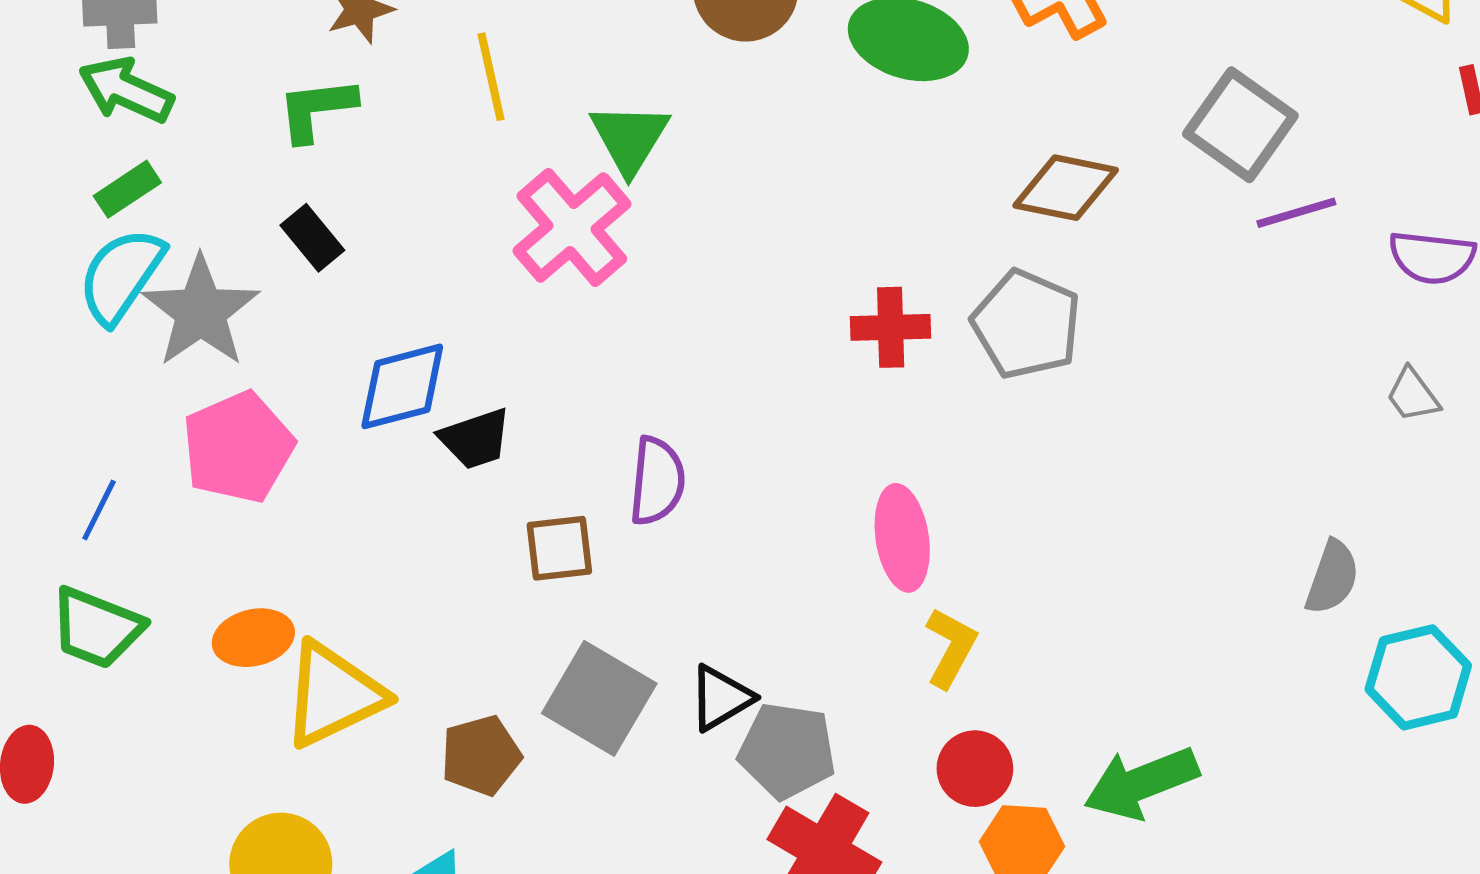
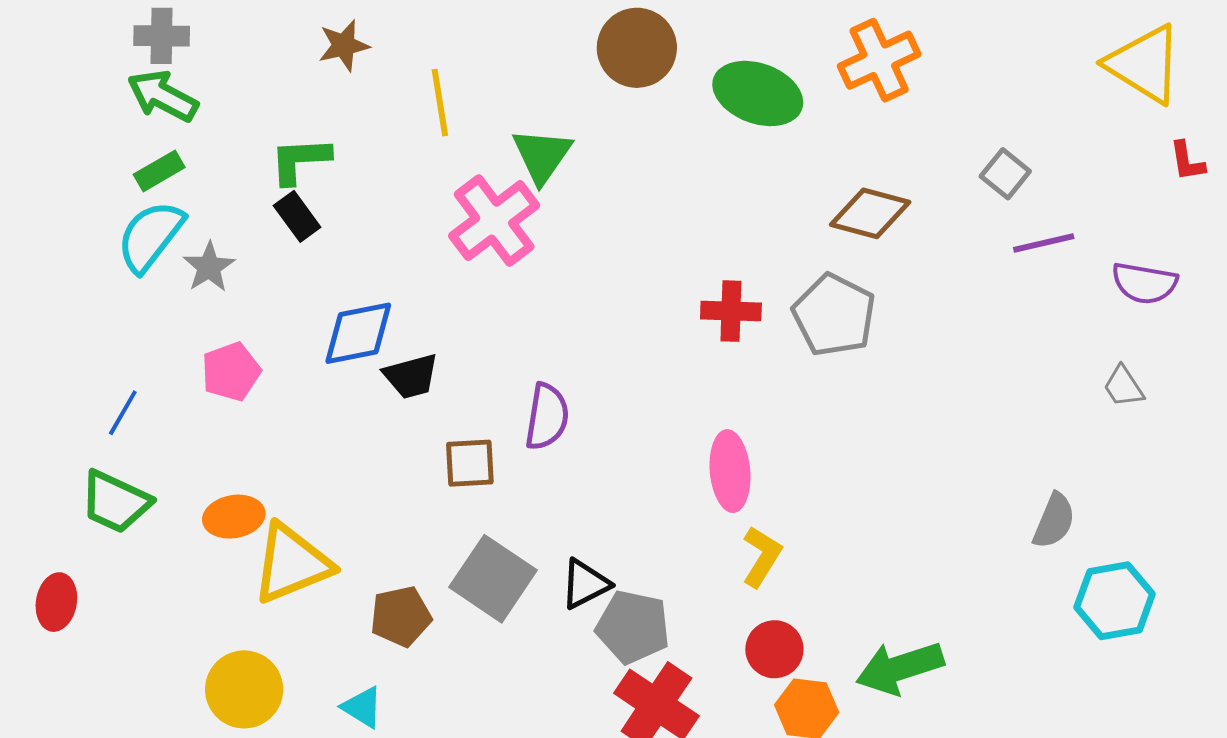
green L-shape: (317, 109) -> (300, 160), moved
gray square: (1240, 125) -> (1005, 174), size x0.6
gray star: (201, 311) -> (209, 267), size x0.6
pink pentagon: (238, 447) -> (231, 372), size x0.7

